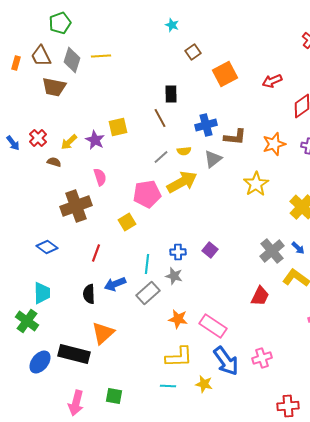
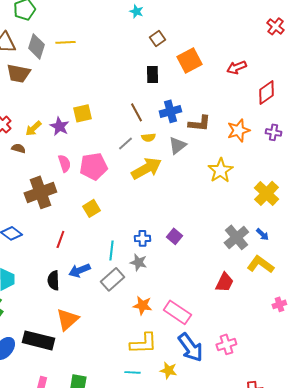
black rectangle: (171, 94) -> (152, 74), moved
brown line: (160, 118) -> (136, 112), moved
pink pentagon: (147, 194) -> (93, 166), moved

